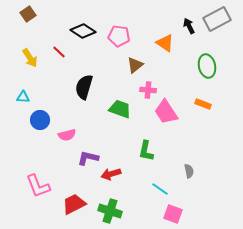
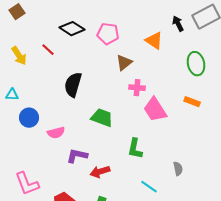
green trapezoid: (120, 109) -> (102, 118), moved

